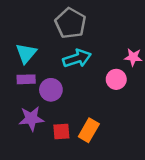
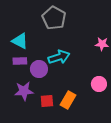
cyan triangle: (26, 53) -> (20, 41), turned -42
cyan arrow: (77, 58) -> (59, 57), moved
pink circle: (116, 79) -> (99, 84), moved

